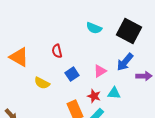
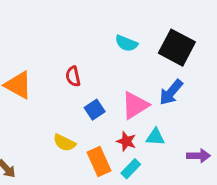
pink triangle: (100, 71) -> (135, 105), size x1.5
purple arrow: (144, 76) -> (198, 156), moved
yellow semicircle: (42, 83) -> (64, 143), moved

